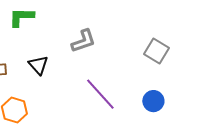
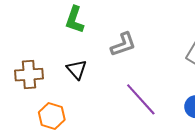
green L-shape: (21, 17) -> (75, 20), moved, turned -72

